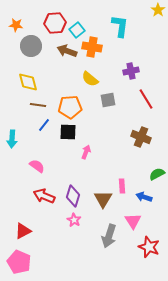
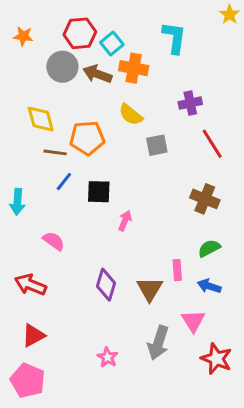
gray circle: (31, 46) -> (62, 67), moved
orange pentagon: (70, 107) -> (87, 138), moved
green semicircle: (157, 174) -> (209, 248), moved
red arrow: (44, 196) -> (30, 285), moved
pink star: (74, 220) -> (107, 357), moved

